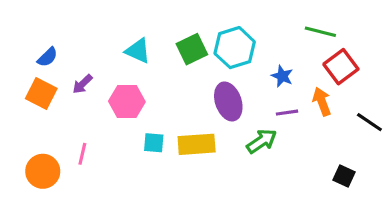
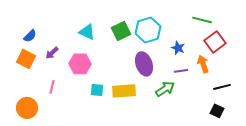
black line: (369, 122) -> (222, 87), moved, turned -48
pink line: (82, 154) -> (52, 87), moved

